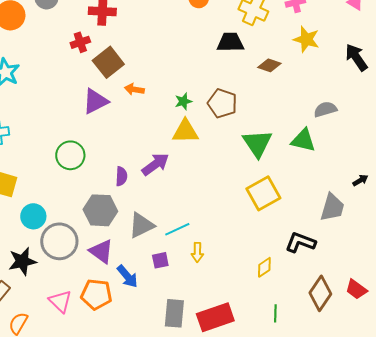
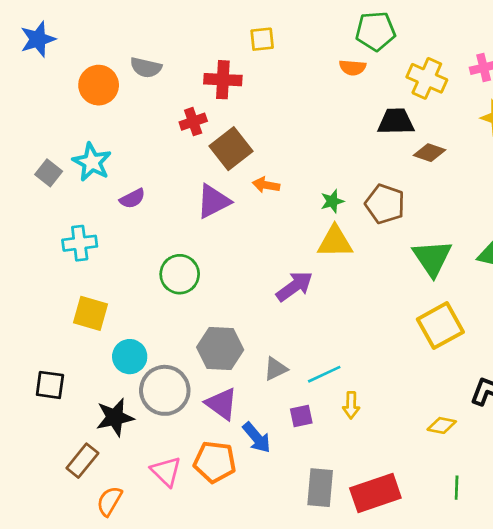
brown diamond: (269, 65) -> (430, 153), moved
purple semicircle: (121, 176) -> (132, 199), moved, turned 60
gray triangle: (141, 225) -> (276, 369), size x0.7
yellow diamond: (264, 267) -> (442, 425), turned 45

